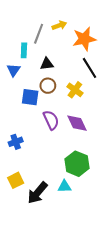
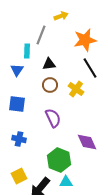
yellow arrow: (59, 25) -> (61, 16), moved
blue square: (30, 97) -> (17, 104), moved
purple diamond: (77, 123) -> (87, 142), moved
blue cross: (16, 142) -> (19, 139), turned 32
green hexagon: (77, 164) -> (59, 160), moved

